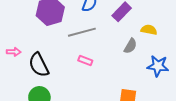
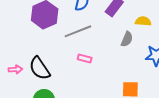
pink arrow: (14, 52) -> (15, 69), moved

